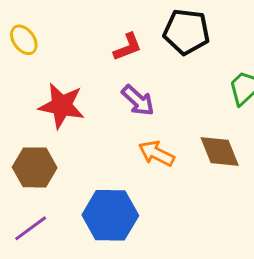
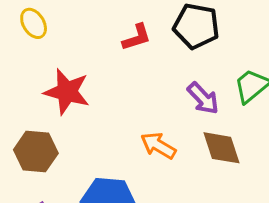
purple arrow: (138, 100) -> (203, 98), moved

